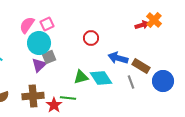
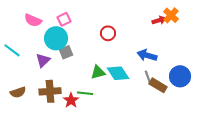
pink semicircle: (27, 25) -> (33, 20), moved, turned -102
blue arrow: (118, 58) -> (147, 55), moved
purple triangle: (39, 65) -> (43, 60), moved
brown rectangle: (141, 66) -> (158, 85), moved

